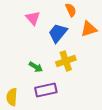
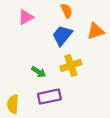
orange semicircle: (71, 10) -> (67, 11), moved
pink triangle: (33, 18) -> (26, 17), moved, turned 42

